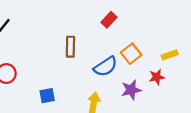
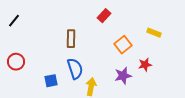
yellow rectangle: (170, 55) -> (154, 33), moved, turned 40
blue semicircle: (105, 67) -> (75, 69), moved, turned -75

